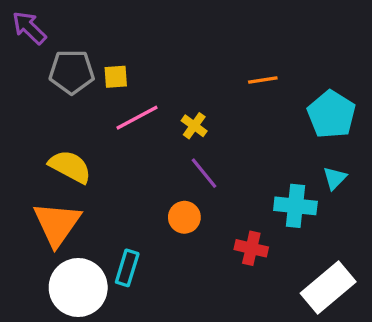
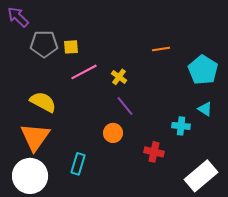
cyan triangle: (335, 178) -> (205, 109), turned -42
cyan cross: (295, 206) -> (181, 126), size x0.7
white circle: (78, 287) -> (30, 176), moved

